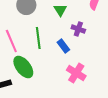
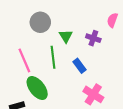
green triangle: (60, 10) -> (66, 36), moved
purple cross: (78, 29) -> (93, 38), moved

